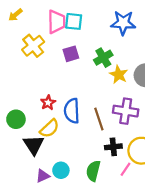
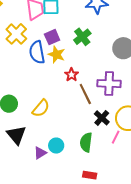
yellow star: (119, 75) -> (57, 55), moved
red star: (48, 103) -> (71, 75), moved
blue semicircle: (72, 111) -> (37, 52), moved
black triangle: (34, 145) -> (16, 135), moved
black cross: (113, 147) -> (102, 118), turned -35

